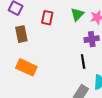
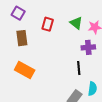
green triangle: (77, 14) -> (76, 23), turned -40

